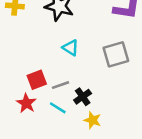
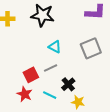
gray line: (61, 85) -> (51, 68), moved

